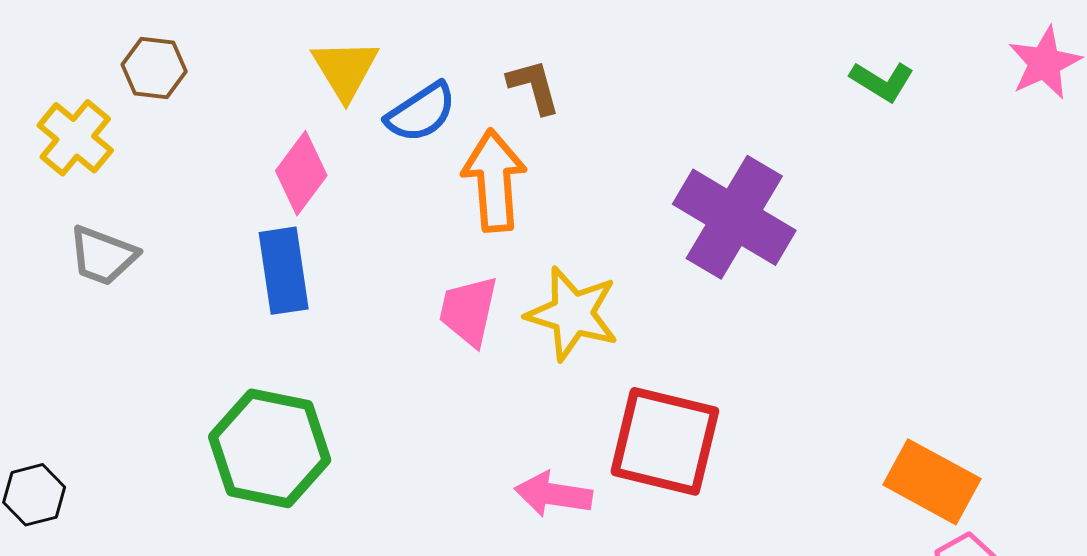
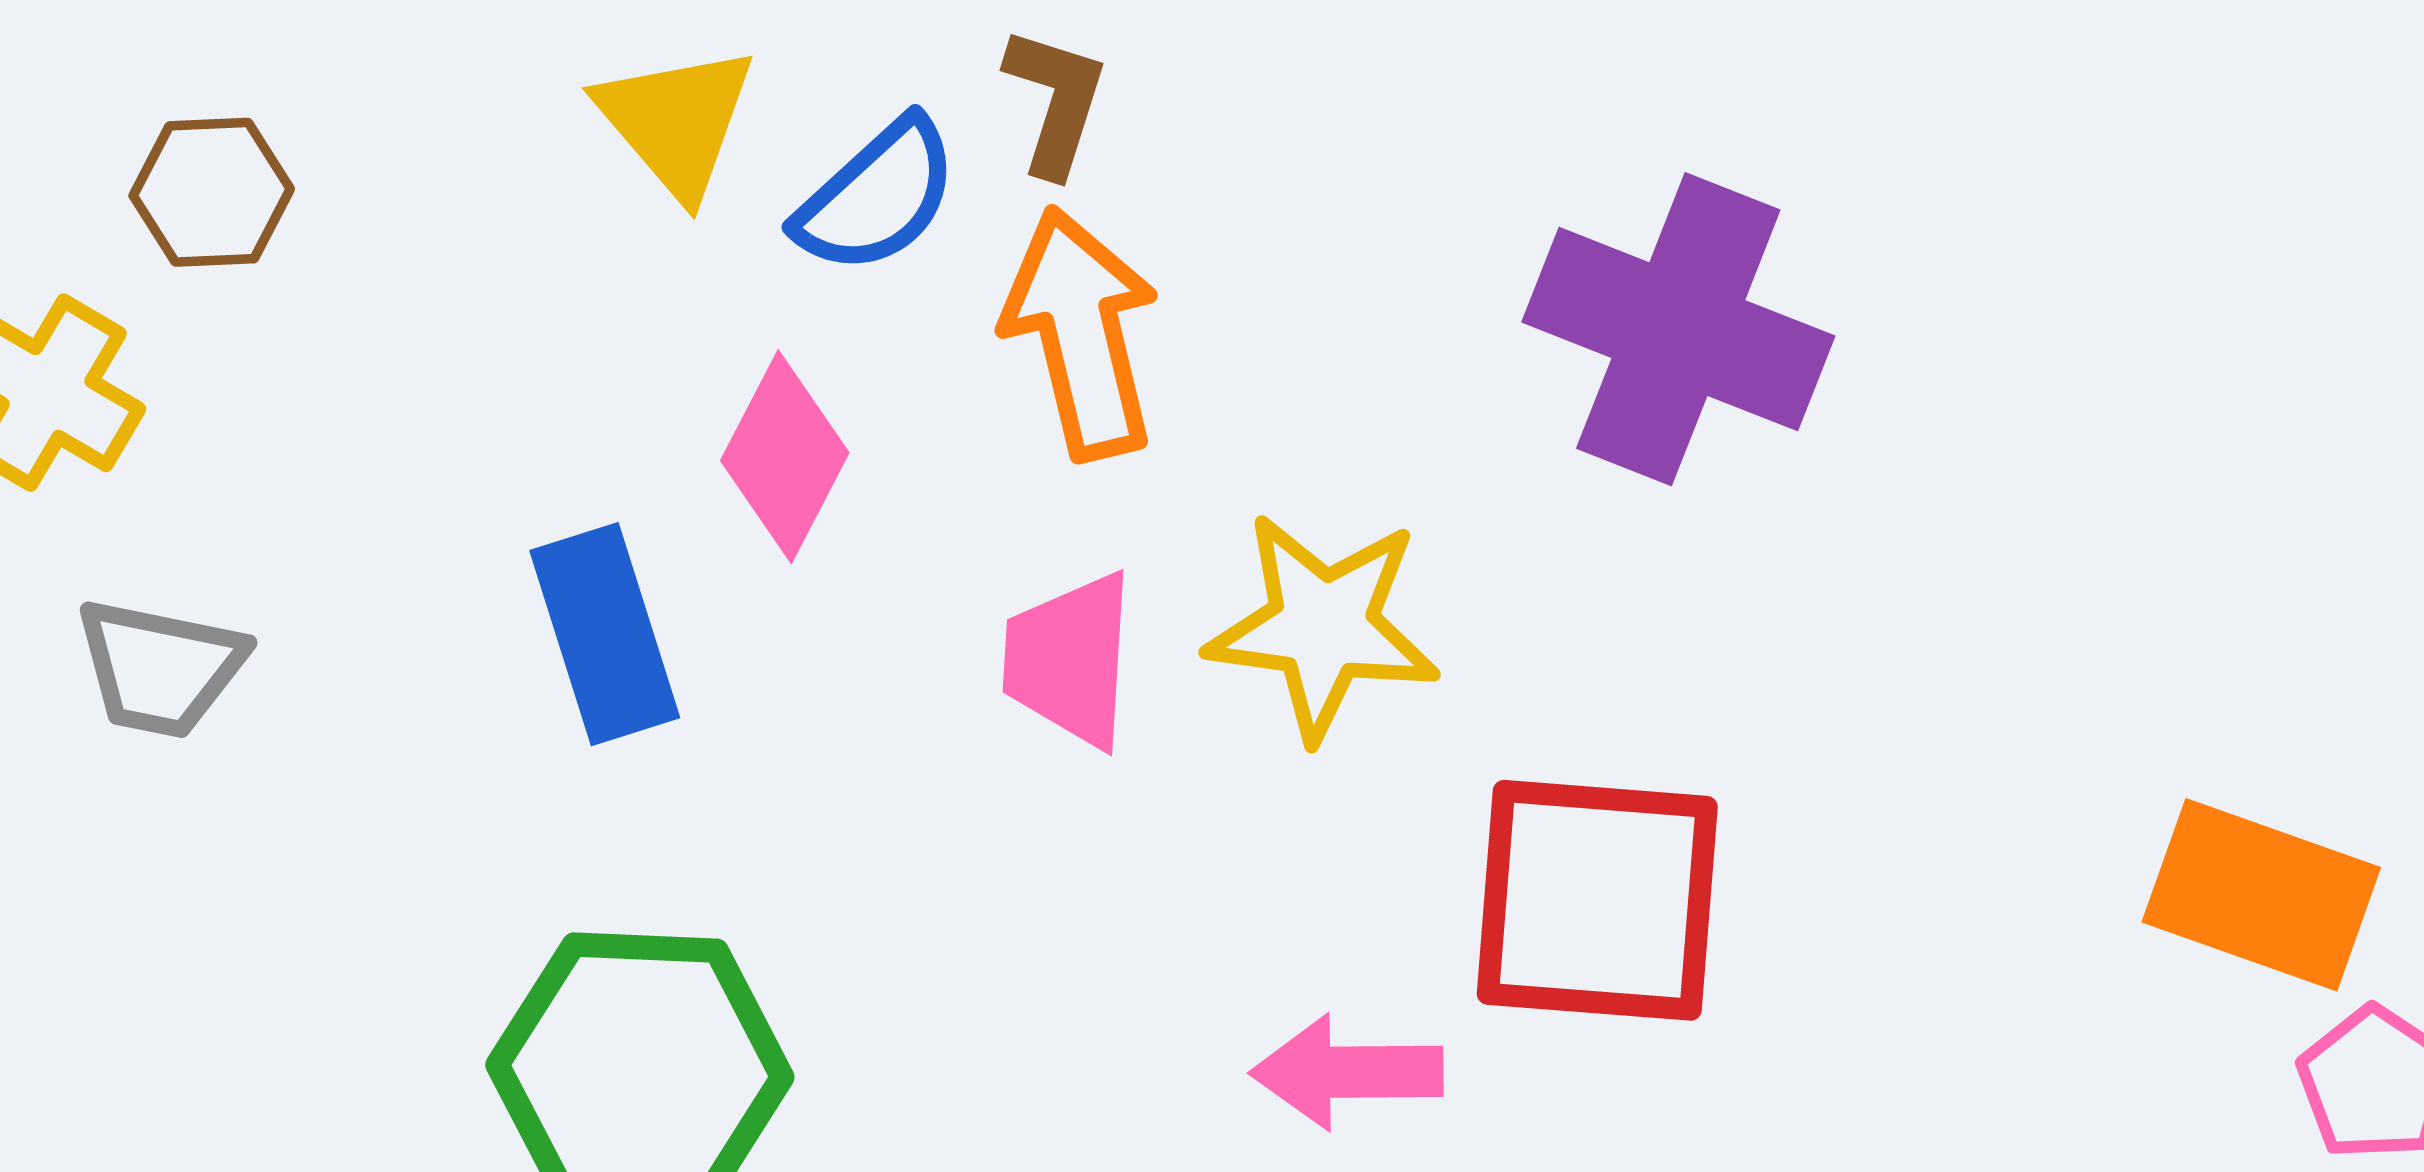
brown L-shape: (534, 87) -> (1055, 101), moved, turned 42
pink diamond: (301, 173) -> (785, 457), moved

